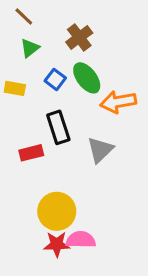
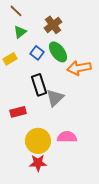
yellow rectangle: (15, 88) -> (10, 59), turned -40
gray triangle: (100, 150) -> (55, 98), moved
red rectangle: (31, 153) -> (18, 112), moved
pink semicircle: (81, 240) -> (67, 137), moved

